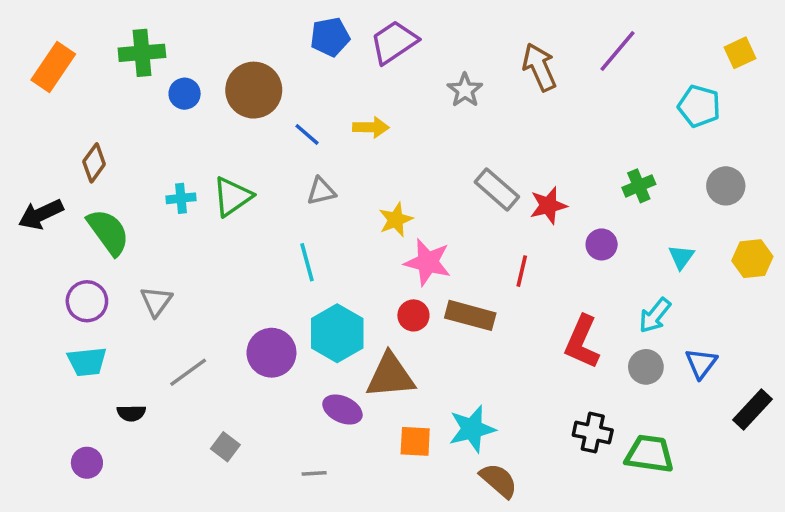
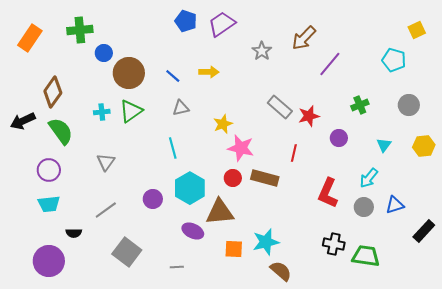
blue pentagon: (330, 37) -> (186, 21), turned 30
purple line: (618, 51) -> (330, 64), moved
brown arrow: (539, 67) -> (304, 38), turned -112
brown circle: (254, 90) -> (129, 73), moved
brown diamond: (94, 163) -> (53, 92), size x1.4
gray triangle: (156, 301) -> (106, 162), moved
purple circle: (271, 353) -> (153, 199), size x0.7
blue triangle: (701, 363) -> (395, 205), turned 36
gray square: (225, 447) -> (127, 252), size x1.8
purple circle: (87, 463) -> (49, 261), size x1.8

